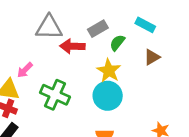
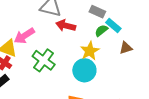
cyan rectangle: (145, 25) -> (113, 25), moved
gray rectangle: (98, 29) -> (97, 12), moved, turned 42
pink arrow: (25, 70) -> (24, 36), size x1.5

